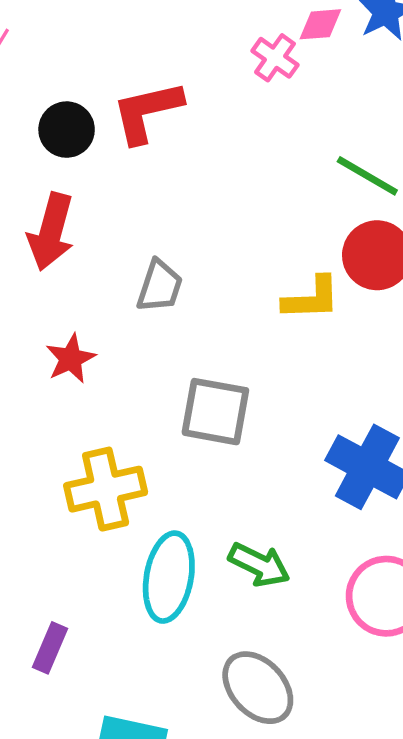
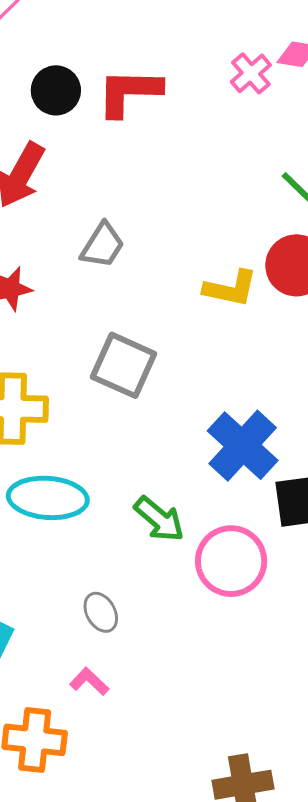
green arrow: (259, 565) -> (159, 519), moved
cyan ellipse: (169, 577) -> (48, 498), turned 70
gray ellipse: (258, 688) -> (101, 612), size x0.6

